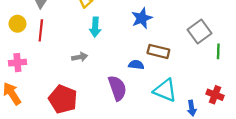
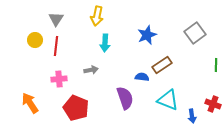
gray square: (199, 31) -> (195, 33), moved
brown rectangle: (158, 51) -> (162, 65), turned -48
pink cross: (17, 63) -> (59, 79), moved

